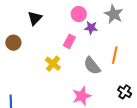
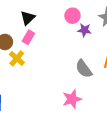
pink rectangle: (69, 41) -> (28, 37), moved
yellow cross: (53, 64) -> (17, 58), moved

